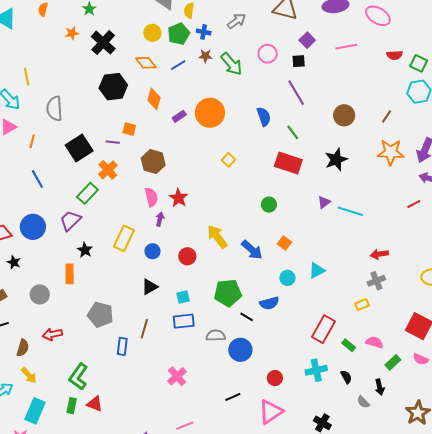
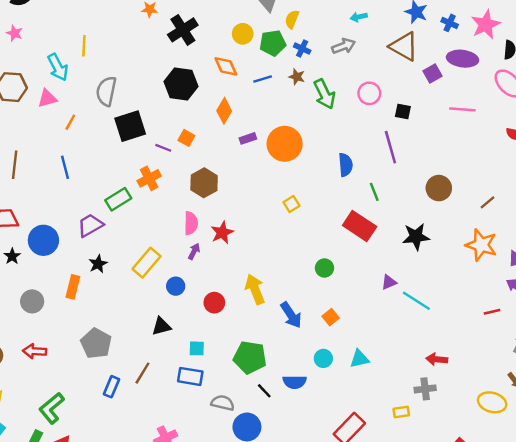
purple square: (307, 40) -> (433, 74), moved
black square: (79, 148) -> (130, 126), moved
blue circle: (33, 227) -> (43, 240), moved

